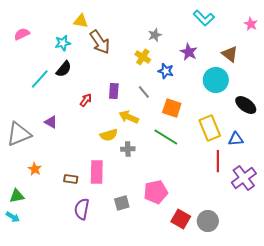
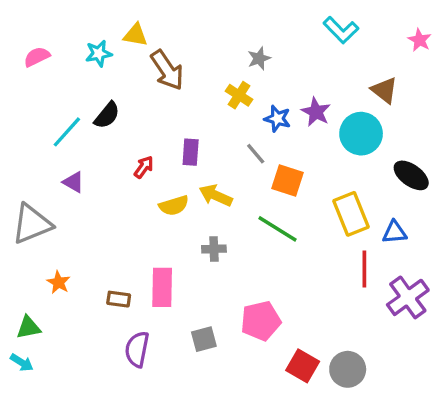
cyan star: (63, 43) -> (99, 53), moved
purple star: (189, 52) -> (316, 112), moved
gray line: (144, 92) -> (256, 154), moved
purple triangle: (51, 122) -> (74, 182), moved
yellow semicircle: (109, 135) -> (174, 206), moved

